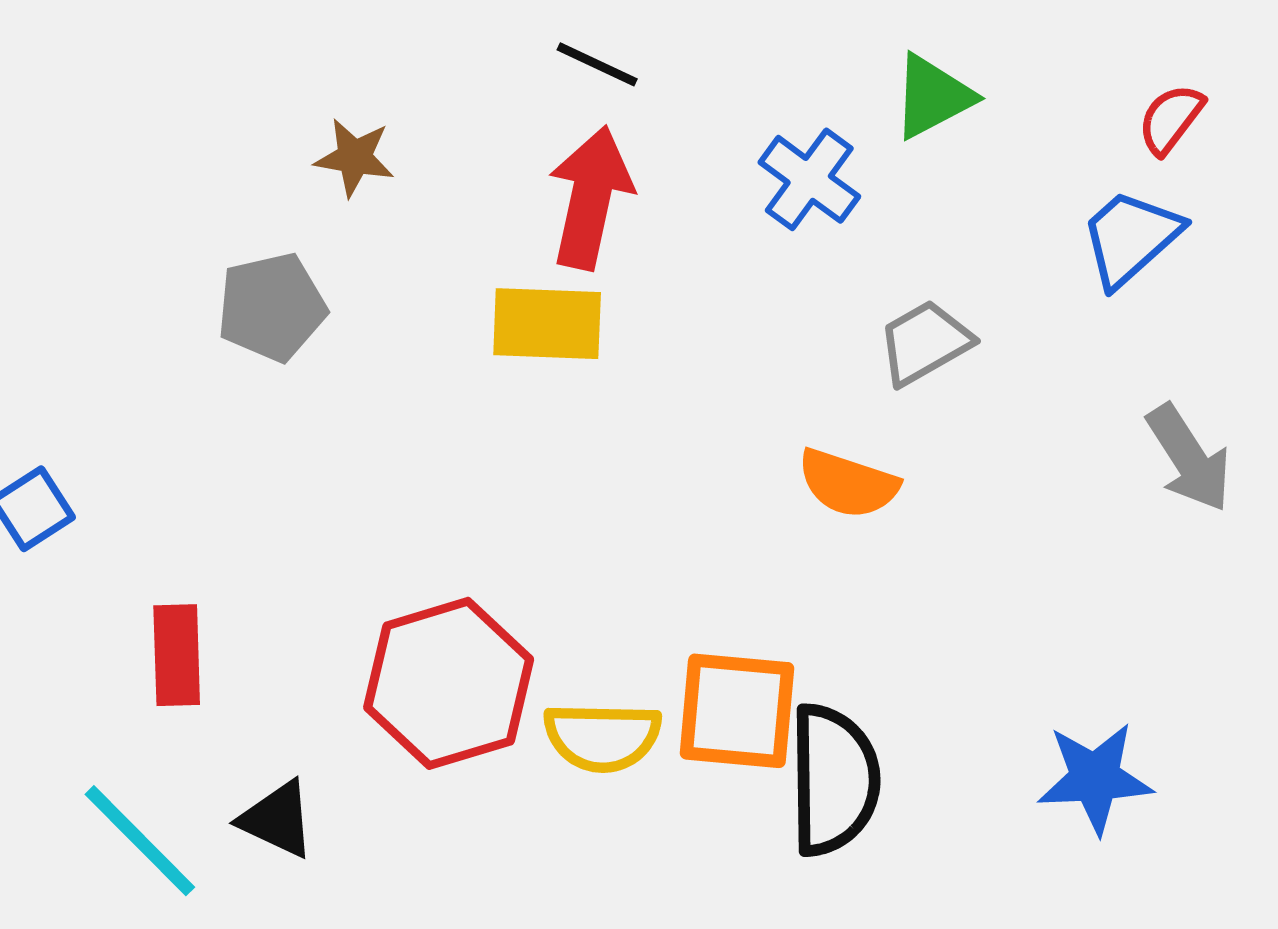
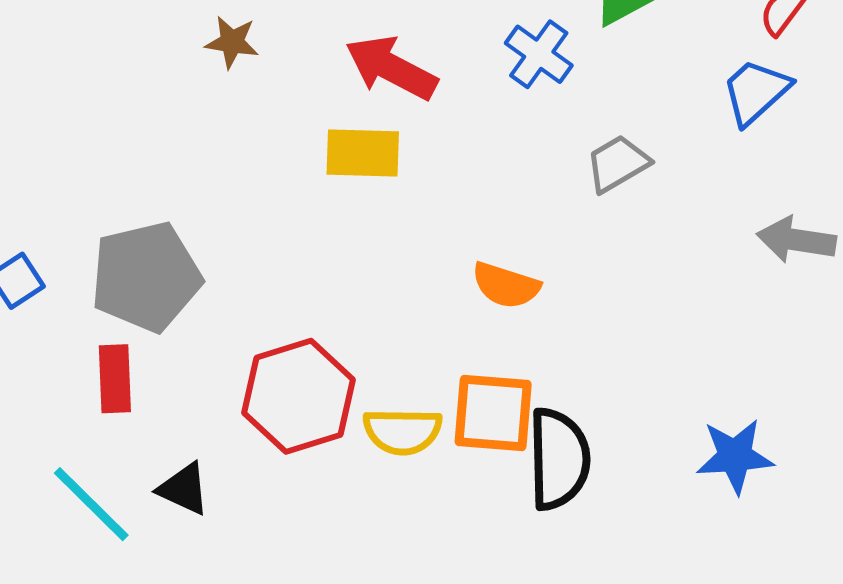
red arrow: (590, 198) -> (391, 68), turned -74
gray pentagon: (272, 307) -> (146, 277), moved, size x1.5
gray arrow: (1189, 458) -> (796, 240), turned 132
orange semicircle: (848, 484) -> (506, 285), moved

